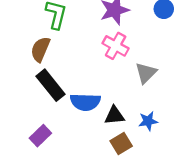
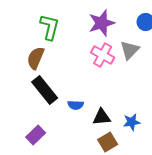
gray triangle: (146, 73) -> (130, 50), moved
blue semicircle: (85, 102) -> (76, 105), size x0.6

